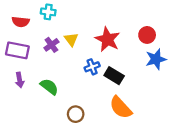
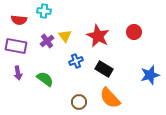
blue star: (156, 59) -> (150, 75), moved
blue cross: (92, 67) -> (76, 61), moved
brown circle: (76, 114) -> (79, 102), moved

